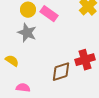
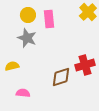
pink rectangle: (49, 14) -> (49, 19), turned 48
yellow semicircle: (12, 61) -> (12, 66), turned -48

